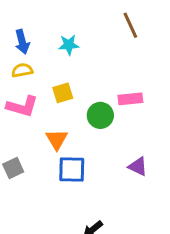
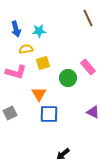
cyan star: (69, 45) -> (39, 31), moved
yellow semicircle: (22, 70) -> (26, 49), moved
pink rectangle: (130, 99) -> (88, 67), turned 56

